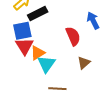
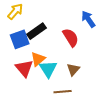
black rectangle: (38, 14) -> (37, 31), moved
red triangle: (24, 46) -> (24, 68), moved
brown triangle: (84, 63) -> (73, 69), moved

